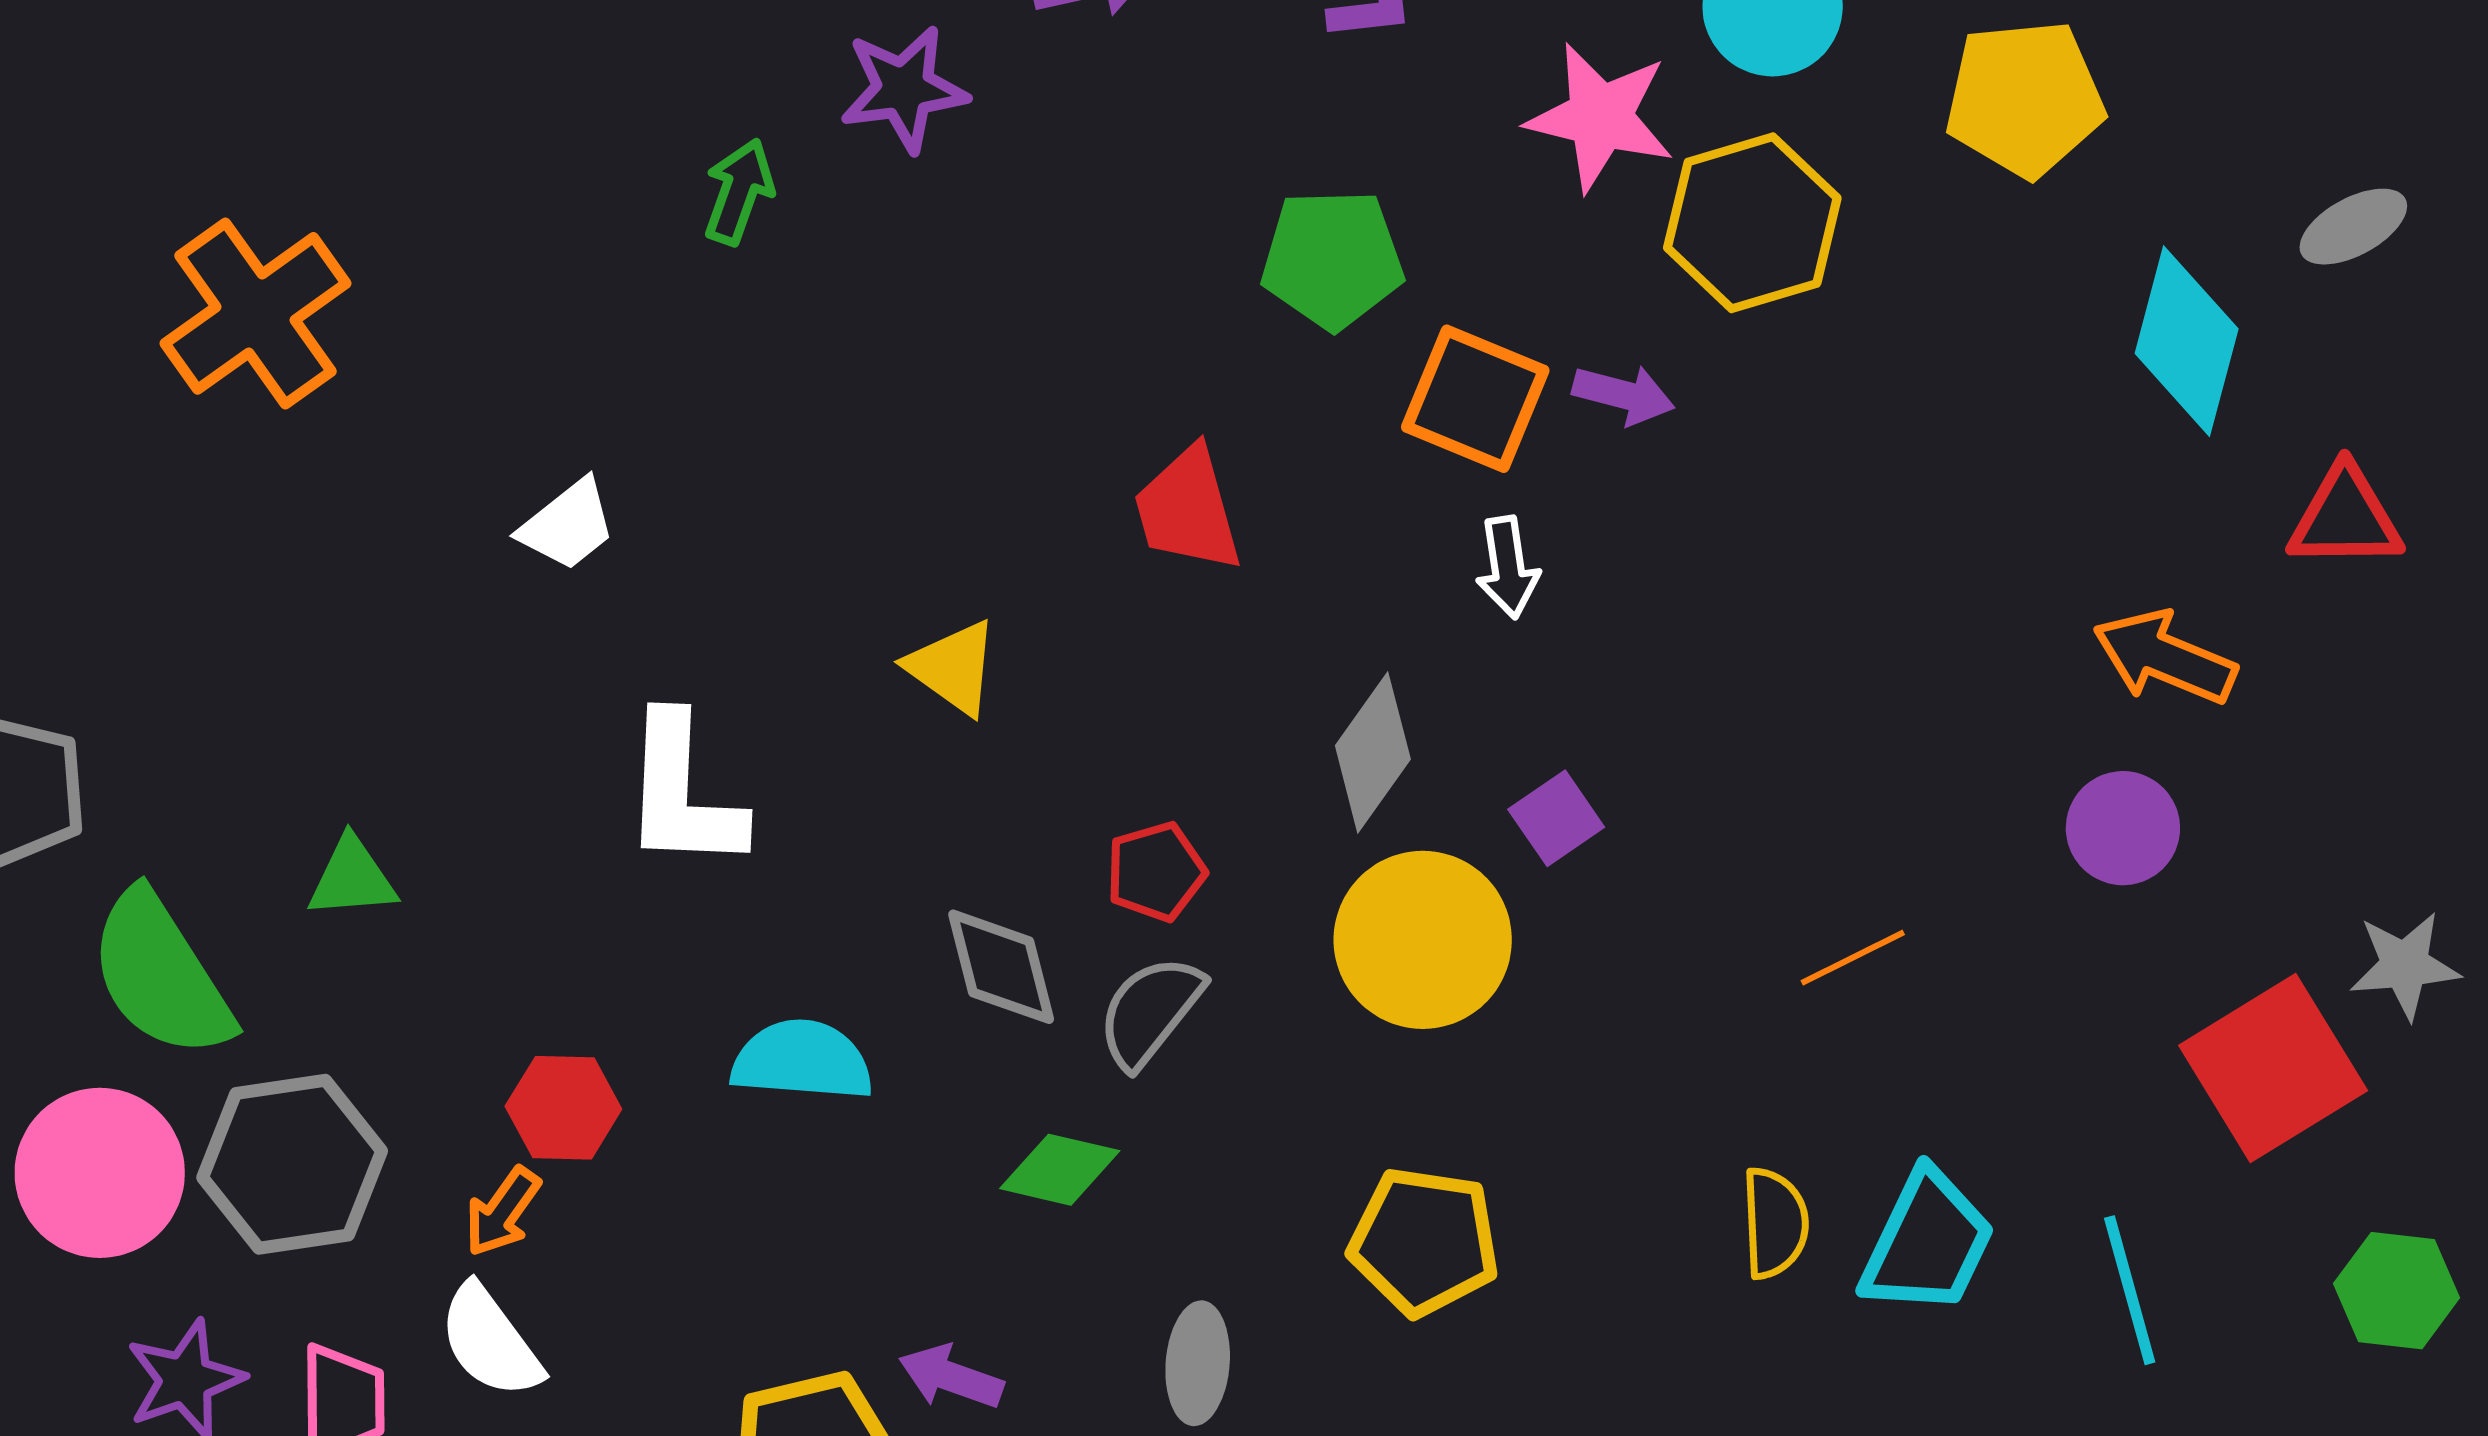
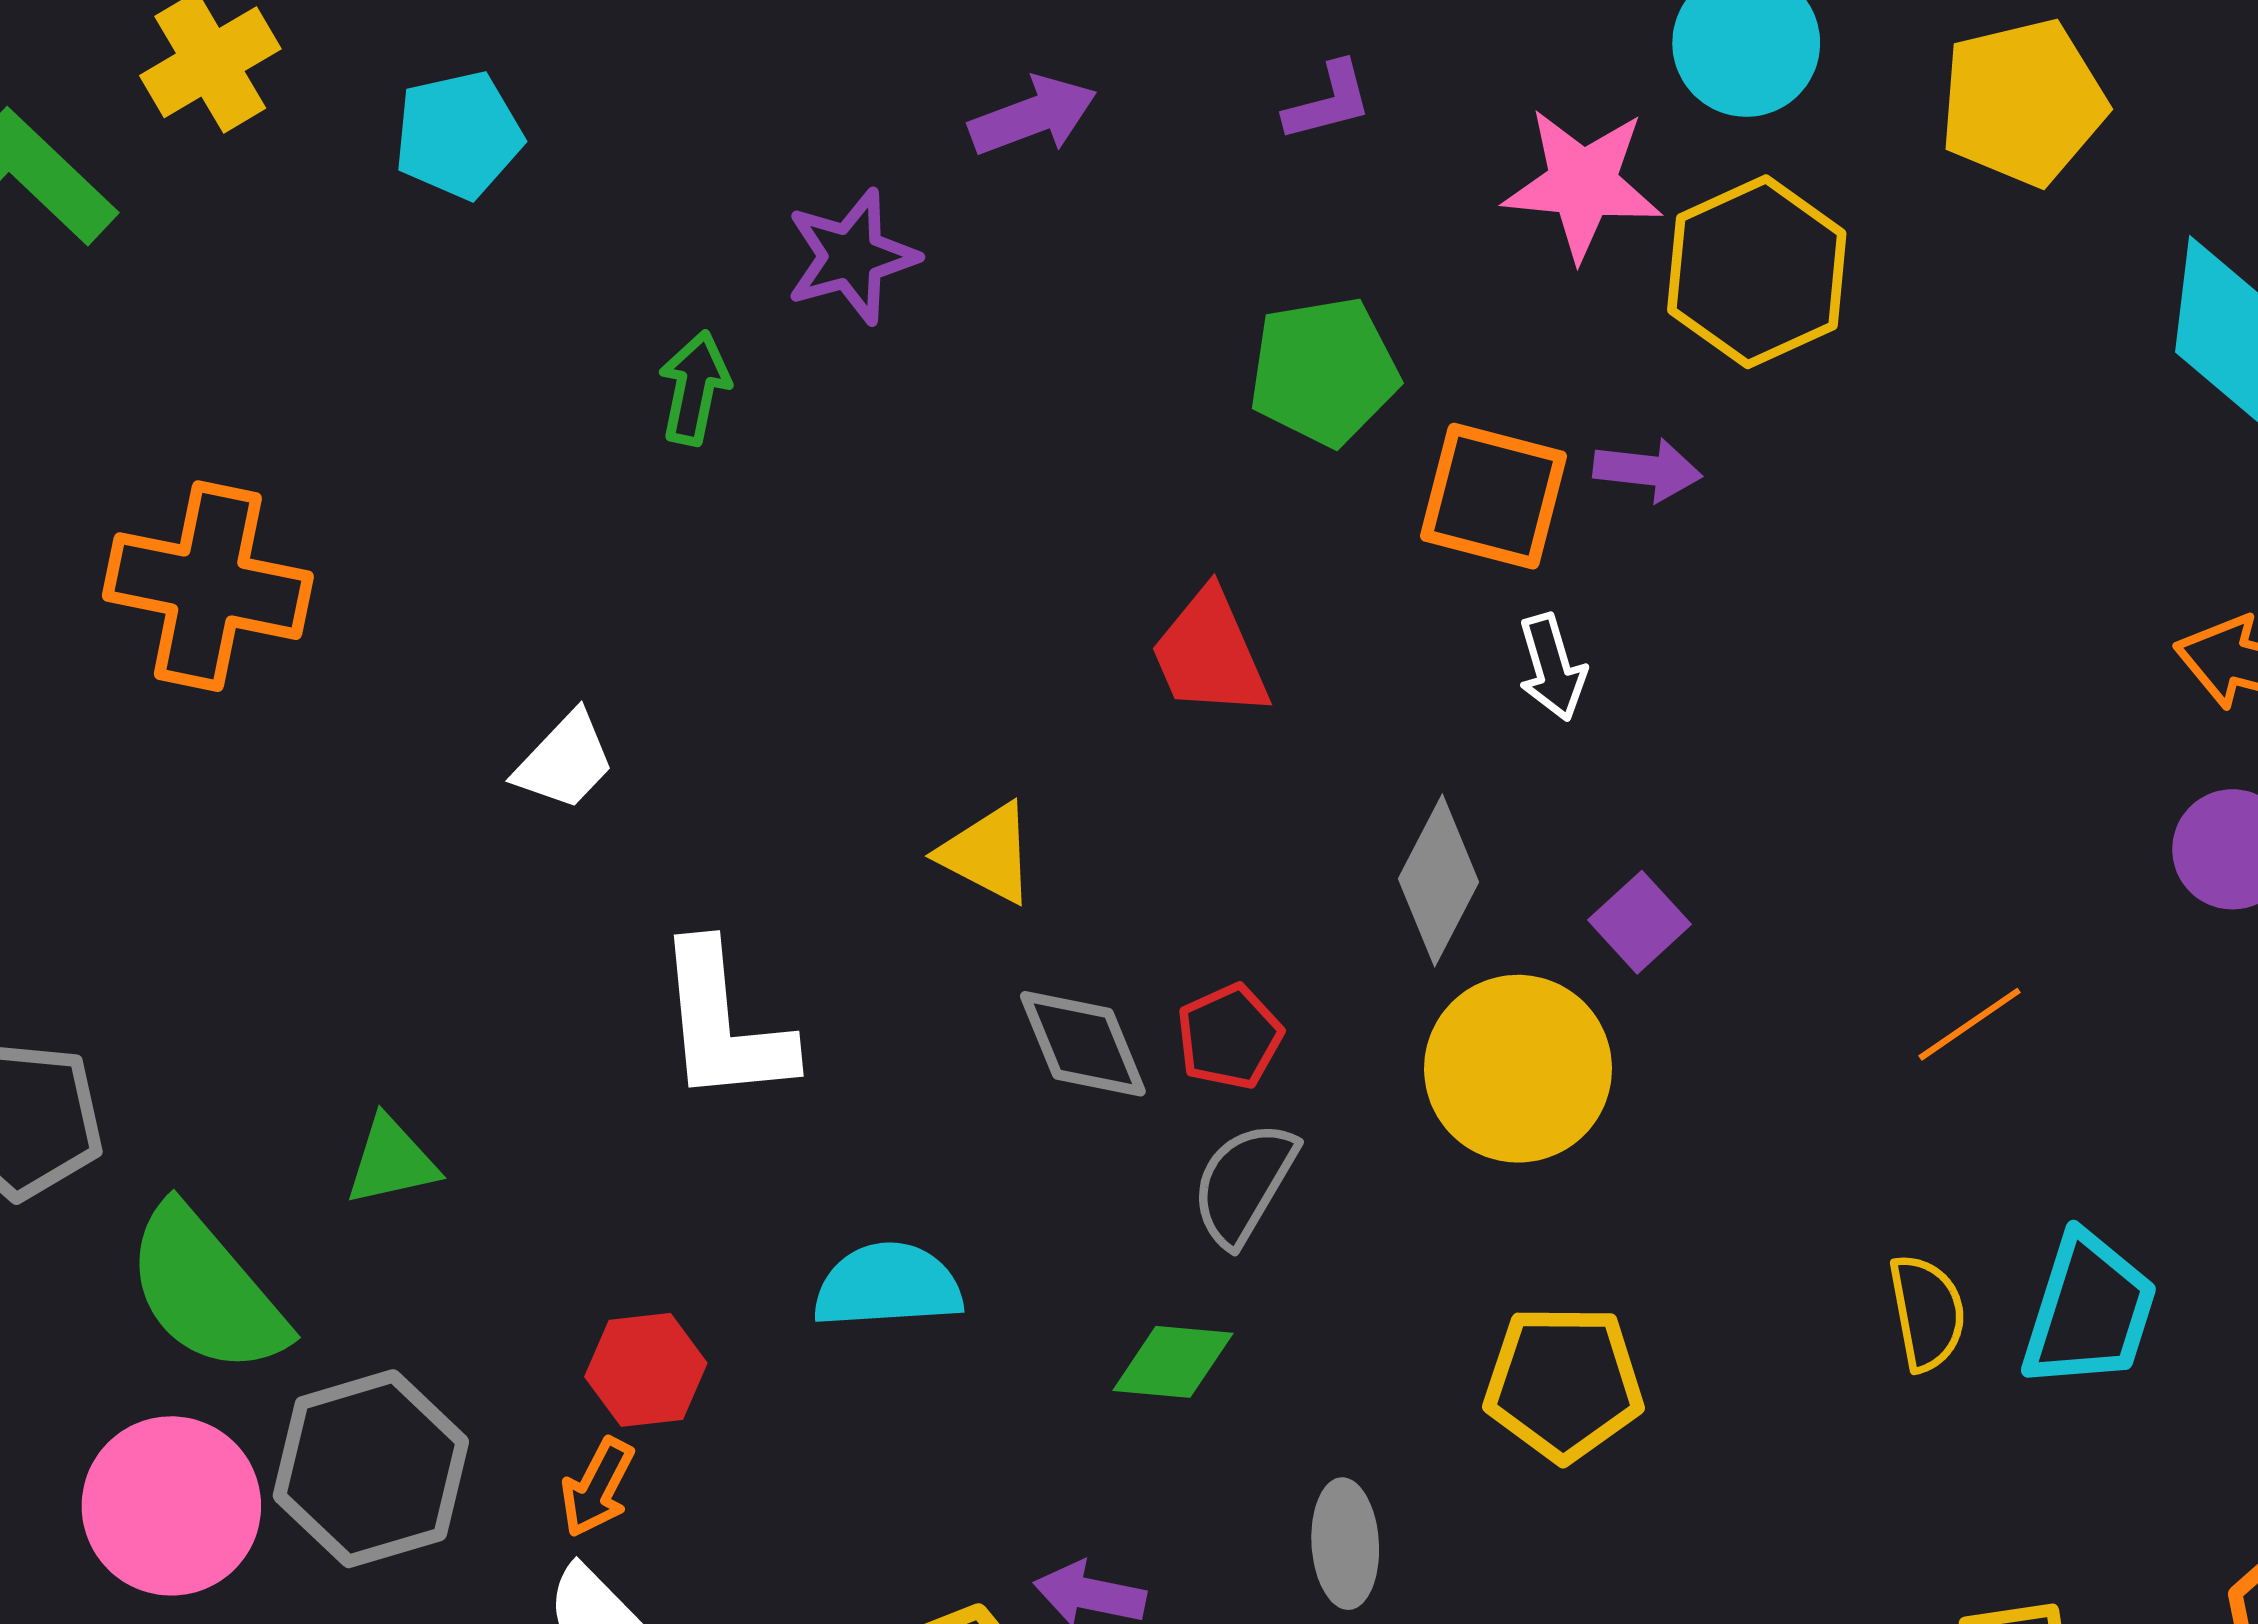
orange cross: (255, 313) -> (208, 586), turned -35
gray diamond: (1001, 967) -> (1083, 1044), moved

